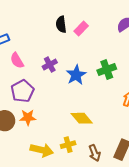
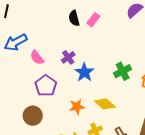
green cross: (107, 70) -> (123, 71), moved
blue star: (76, 75) -> (84, 72), moved
orange star: (28, 117) -> (77, 107), moved

